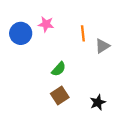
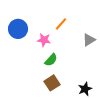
pink star: (46, 24) -> (44, 40), moved
orange line: (83, 33) -> (61, 24), moved, turned 48

